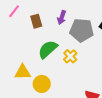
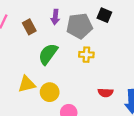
yellow cross: (70, 56) -> (86, 55), moved, turned -32

